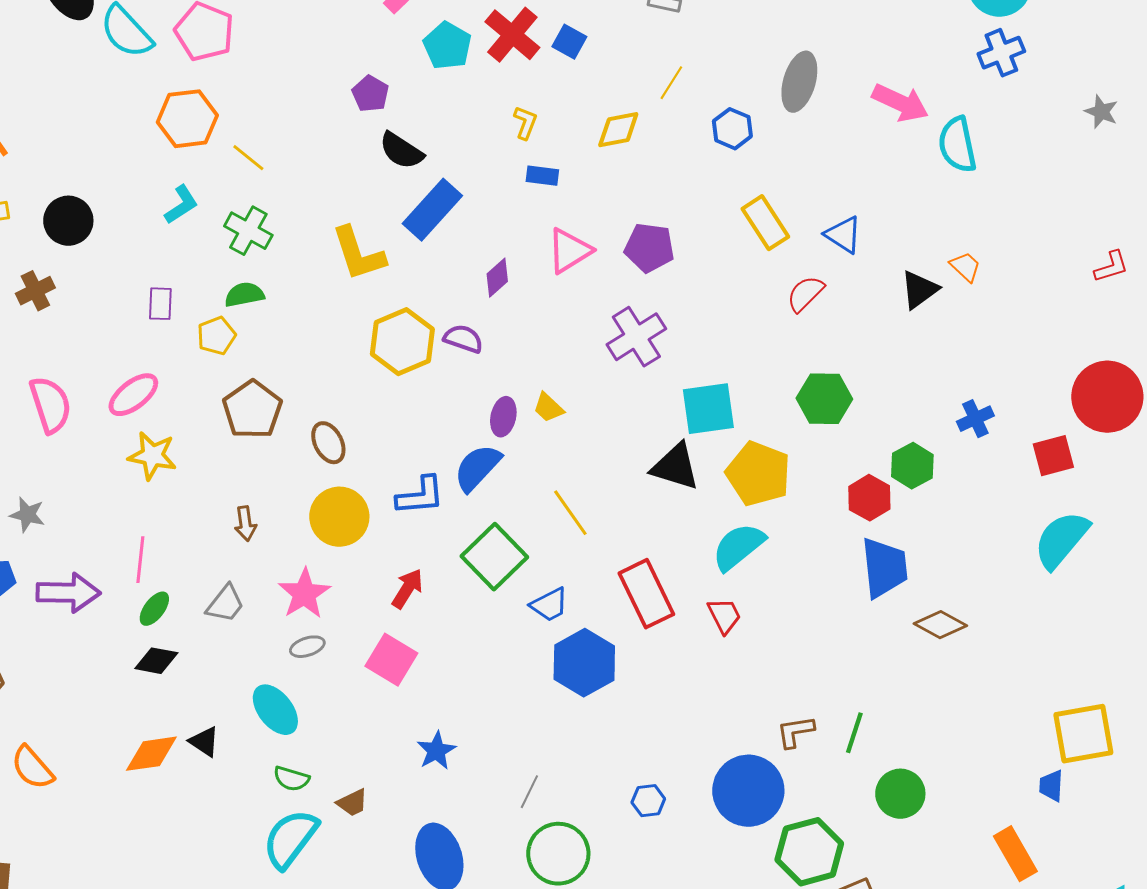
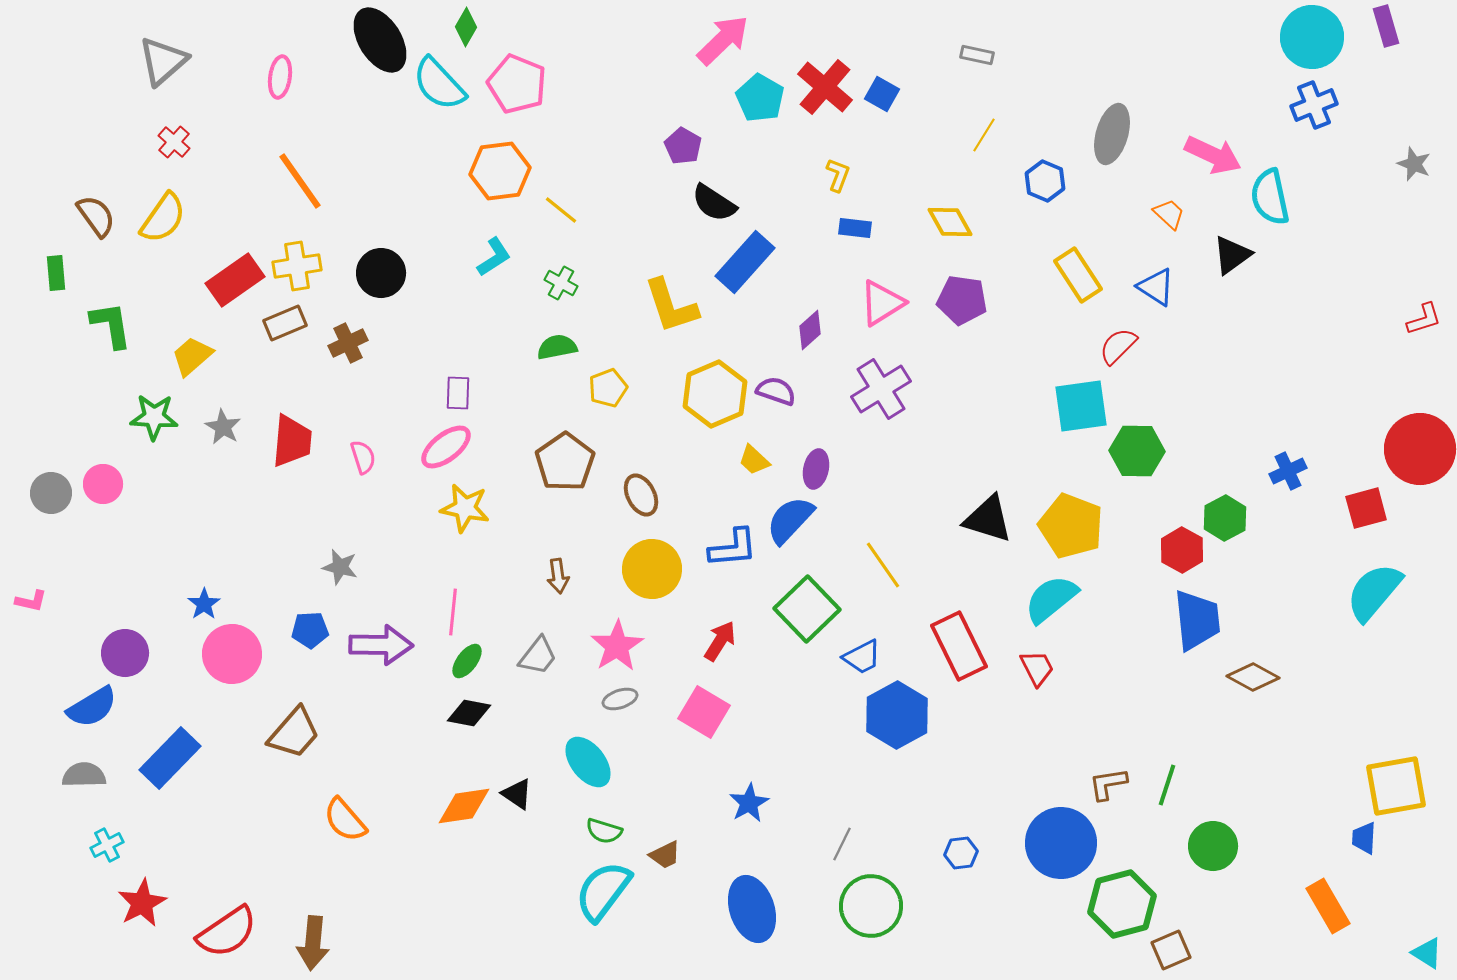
yellow diamond: (618, 130) -> (950, 222), moved, turned 72
green cross: (248, 231) -> (561, 283), size x0.7
orange trapezoid: (965, 267) -> (1169, 214), moved
black triangle: (919, 290) -> (1232, 255), moved
purple rectangle: (160, 304) -> (458, 393), moved
yellow pentagon: (216, 336) -> (608, 388), moved
purple cross: (636, 337) -> (881, 389), moved
pink semicircle: (50, 405) -> (363, 457), size x0.6
yellow trapezoid: (548, 408) -> (754, 460), moved
cyan square: (708, 409) -> (1081, 406), moved

